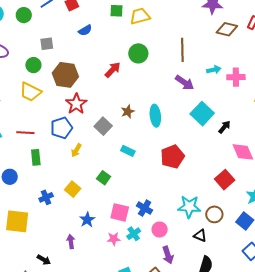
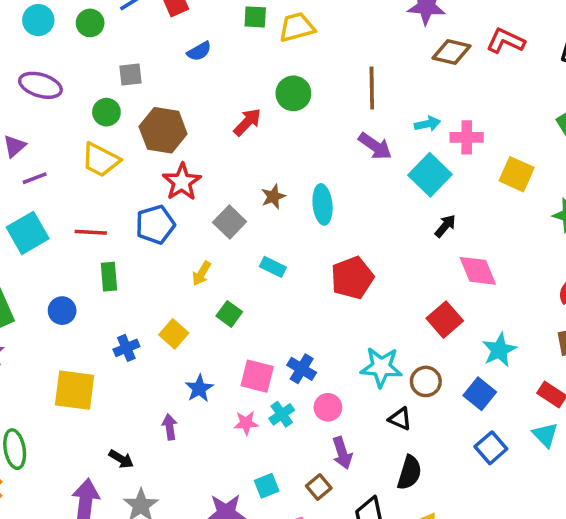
cyan square: (202, 114) -> (430, 175), moved
yellow arrow: (76, 150) -> (201, 273), moved

